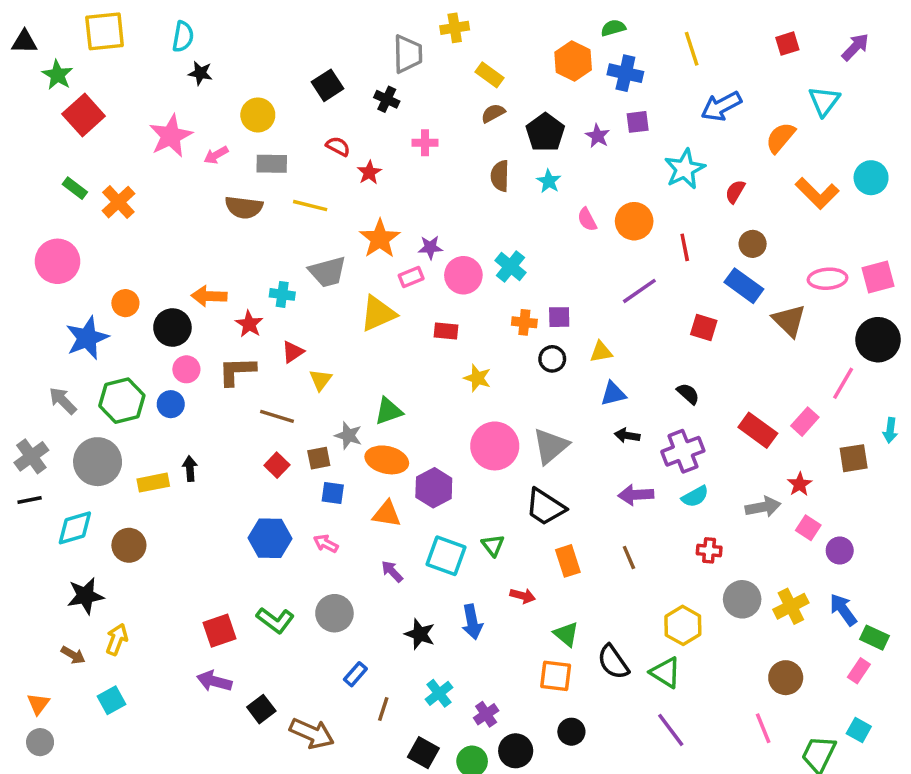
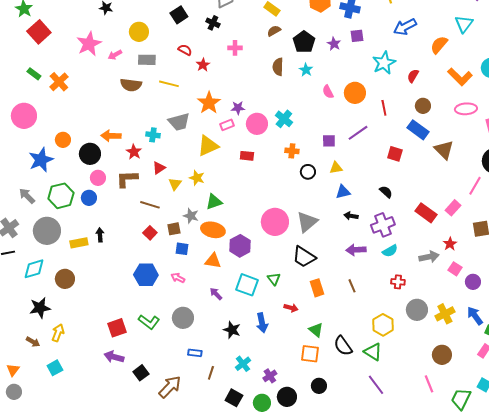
pink ellipse: (827, 279) -> (466, 109), moved
purple square: (559, 317) -> (329, 141), moved
yellow star: (477, 378) -> (197, 178), moved
blue rectangle: (355, 674) -> (195, 353), turned 56
brown arrow: (312, 733) -> (170, 387), turned -70

